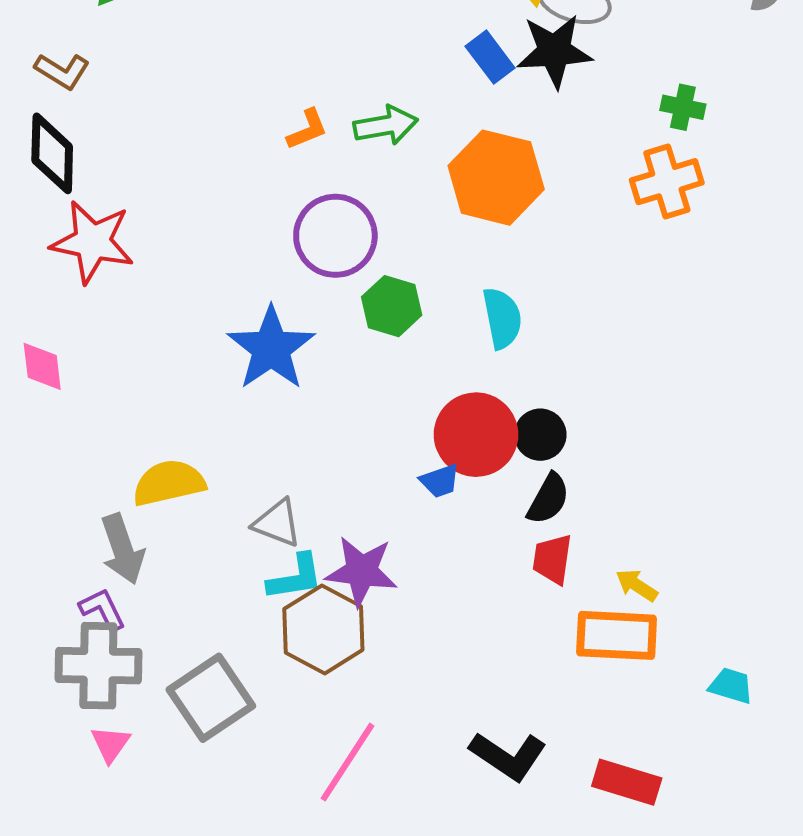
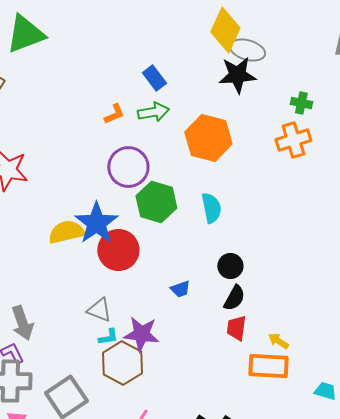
blue rectangle: (490, 57) -> (154, 78), moved
green hexagon: (392, 306) -> (156, 202), size x1.4
red circle: (476, 435) -> (118, 250), moved
yellow semicircle: (169, 483) -> (66, 232), moved
cyan L-shape: (295, 577) -> (108, 337), size x0.7

